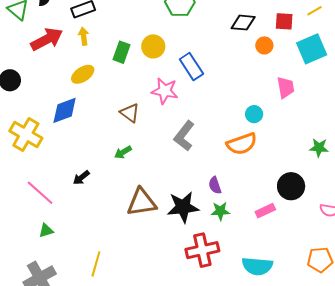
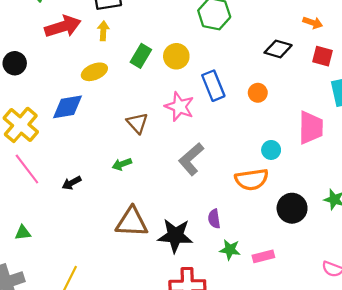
orange circle: (264, 45) -> (258, 93), moved
pink trapezoid: (286, 87) -> (311, 128), size x1.4
black circle: (291, 186) -> (292, 208), moved
pink line: (40, 193) -> (27, 169), moved
green star: (220, 211) -> (230, 250), moved

